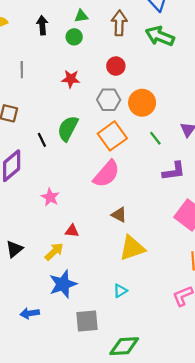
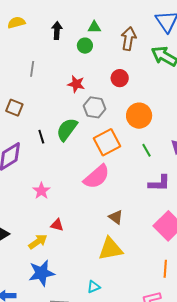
gray hexagon: (109, 100) -> (95, 107), moved
brown triangle: (119, 215) -> (116, 217), moved

